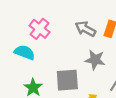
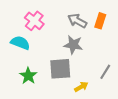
gray star: (95, 60) -> (73, 45), moved

